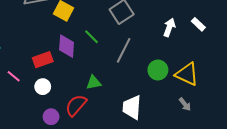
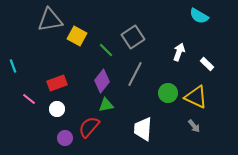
white rectangle: (198, 24) -> (207, 64), moved
green line: (91, 37) -> (106, 50), moved
purple diamond: (67, 46) -> (102, 81), moved, turned 35

